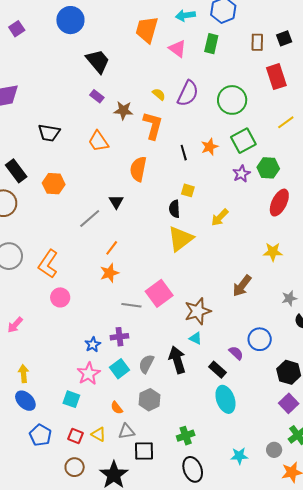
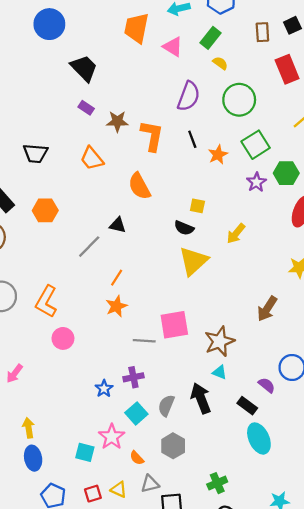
green rectangle: (211, 44) -> (211, 38), turned 30
yellow semicircle: (159, 94) -> (220, 63), moved
black line: (184, 153) -> (192, 139), moved
orange semicircle: (138, 169) -> (139, 186), turned -35
black triangle: (116, 202) -> (118, 225), turned -42
black semicircle: (174, 209) -> (184, 228), turned -60
pink square: (159, 293) -> (174, 325), turned 32
pink star: (89, 374) -> (112, 437), moved
blue ellipse: (25, 401) -> (33, 458), turned 40
red square: (76, 436) -> (93, 494), turned -35

